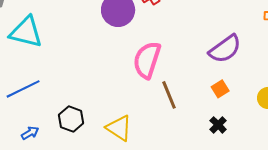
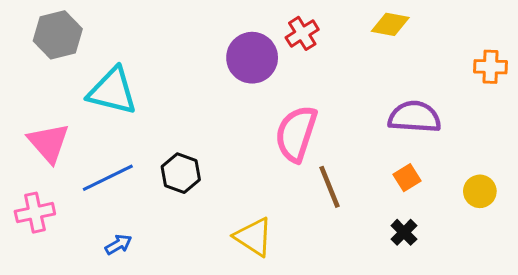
purple semicircle: (225, 49) -> (415, 117), turned -140
black hexagon: (71, 119) -> (181, 173), moved

